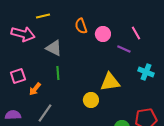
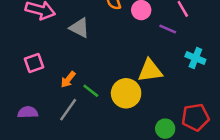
green line: (58, 73) -> (91, 91), moved, turned -48
orange arrow: (35, 89) -> (68, 79), moved
yellow circle: (91, 100) -> (126, 93), size x1.5

